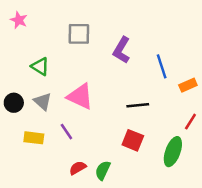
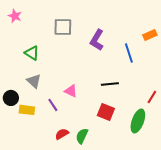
orange rectangle: (188, 85) -> (150, 35), moved
pink triangle: (80, 96) -> (71, 91), moved, size x0.6
black circle: (14, 103) -> (11, 98), moved

